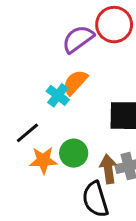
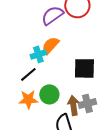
cyan cross: (58, 95) -> (38, 54), turned 35
black line: (27, 133) -> (28, 74), moved

